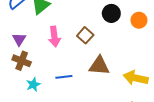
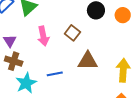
yellow arrow: (136, 78) -> (123, 70), turned 85
cyan star: (33, 85) -> (26, 83), size x1.5

